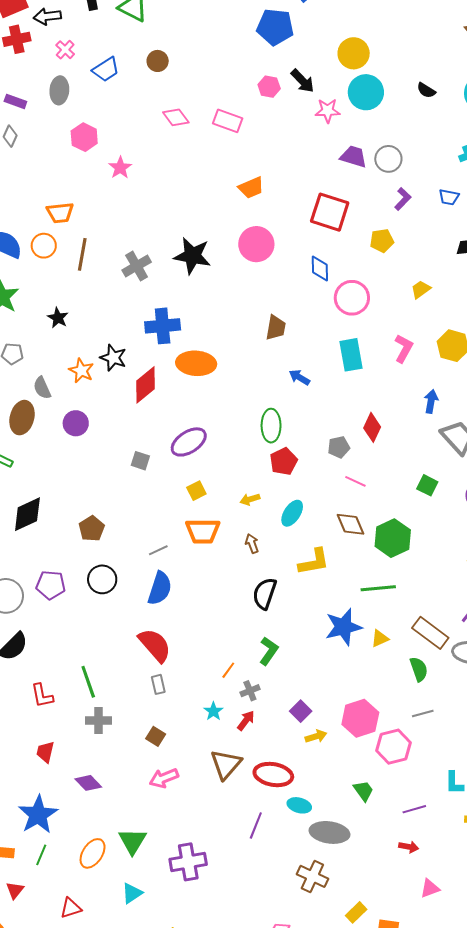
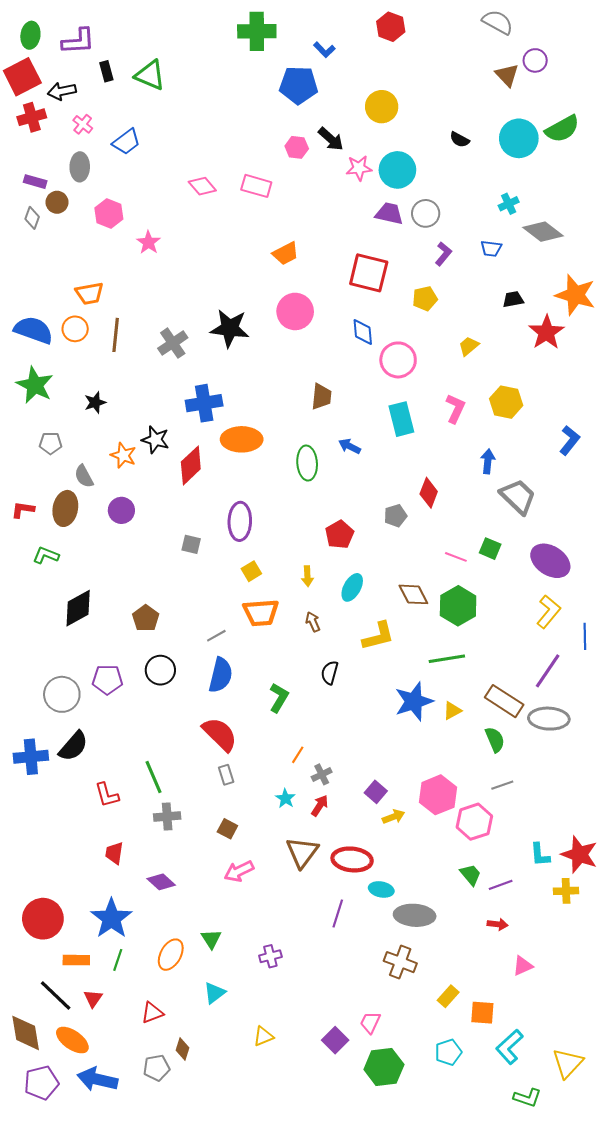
brown circle: (158, 61) -> (57, 202), moved
cyan circle: (366, 92) -> (397, 170), moved
black star: (58, 318) -> (95, 402), turned 30
green ellipse: (271, 426) -> (307, 463), moved
purple ellipse: (189, 442) -> (240, 521), turned -51
pink line: (355, 481) -> (456, 557), moved
yellow arrow: (250, 499) -> (307, 576), turned -72
black semicircle: (265, 593) -> (330, 673), size x0.7
green L-shape: (269, 651) -> (279, 698), moved
green trapezoid: (363, 791) -> (470, 875), moved
green triangle: (132, 841) -> (211, 939), size x0.7
purple cross: (188, 862) -> (270, 956), size x0.6

